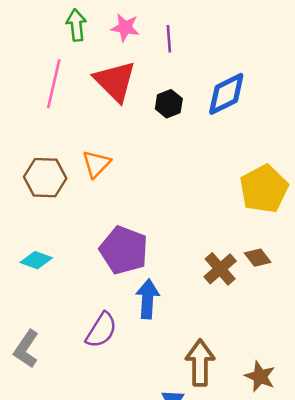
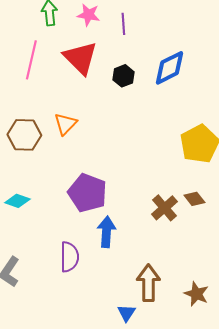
purple semicircle: (101, 330) -> (69, 257), turned -32

